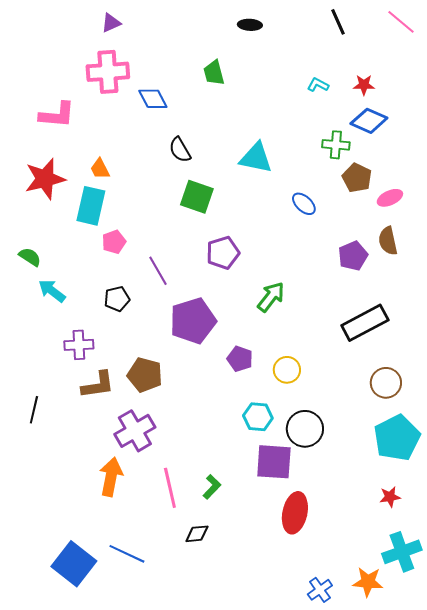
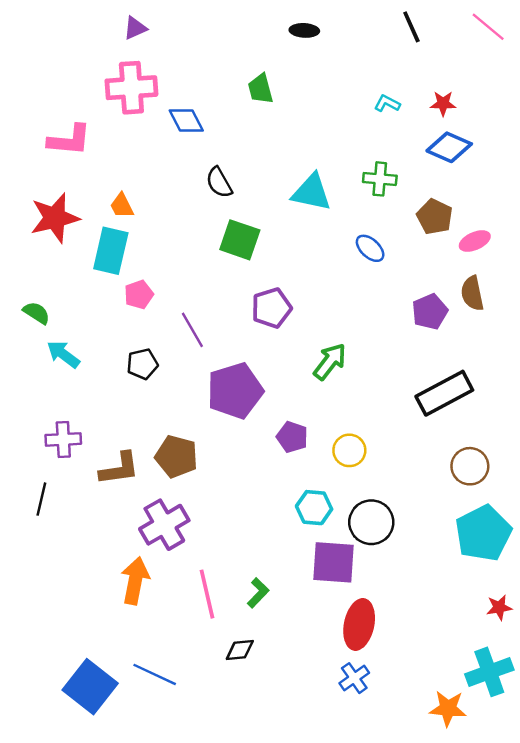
green cross: (336, 145) -> (380, 179), moved
purple cross: (79, 345) -> (63, 439), moved
red star: (390, 497) -> (499, 607), moved
blue cross: (320, 590) -> (354, 678), moved

